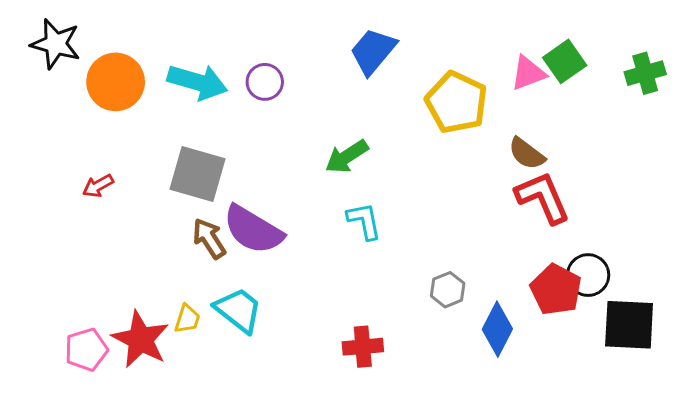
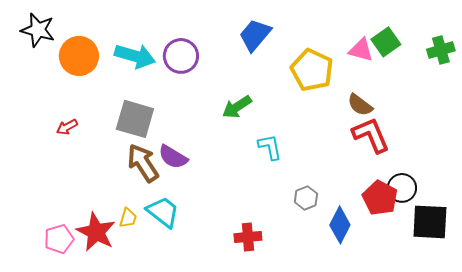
pink triangle: (528, 73) -> (361, 50), turned 36
purple circle: (265, 82) -> (181, 56), size x1.4
cyan L-shape: (364, 221) -> (270, 147), moved
purple semicircle: (253, 230) -> (173, 157), size x0.7
brown arrow: (209, 238) -> (143, 163), size x1.4

